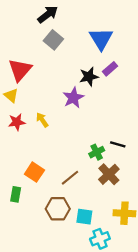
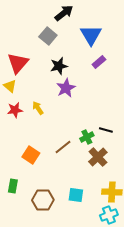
black arrow: (48, 14) -> (64, 13), moved
black star: (89, 77) -> (59, 66), moved
brown line: (70, 178) -> (63, 147), moved
green rectangle: (16, 194) -> (13, 186), moved
brown hexagon: (58, 209) -> (43, 200), moved
cyan cross: (100, 239) -> (109, 215), moved

